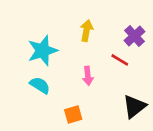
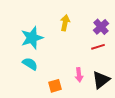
red line: (120, 60) -> (98, 47), moved, turned -48
pink arrow: (88, 76) -> (79, 75), moved

